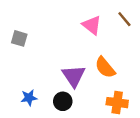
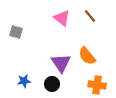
brown line: (124, 19) -> (90, 16), moved
pink triangle: (92, 25) -> (62, 18), moved

